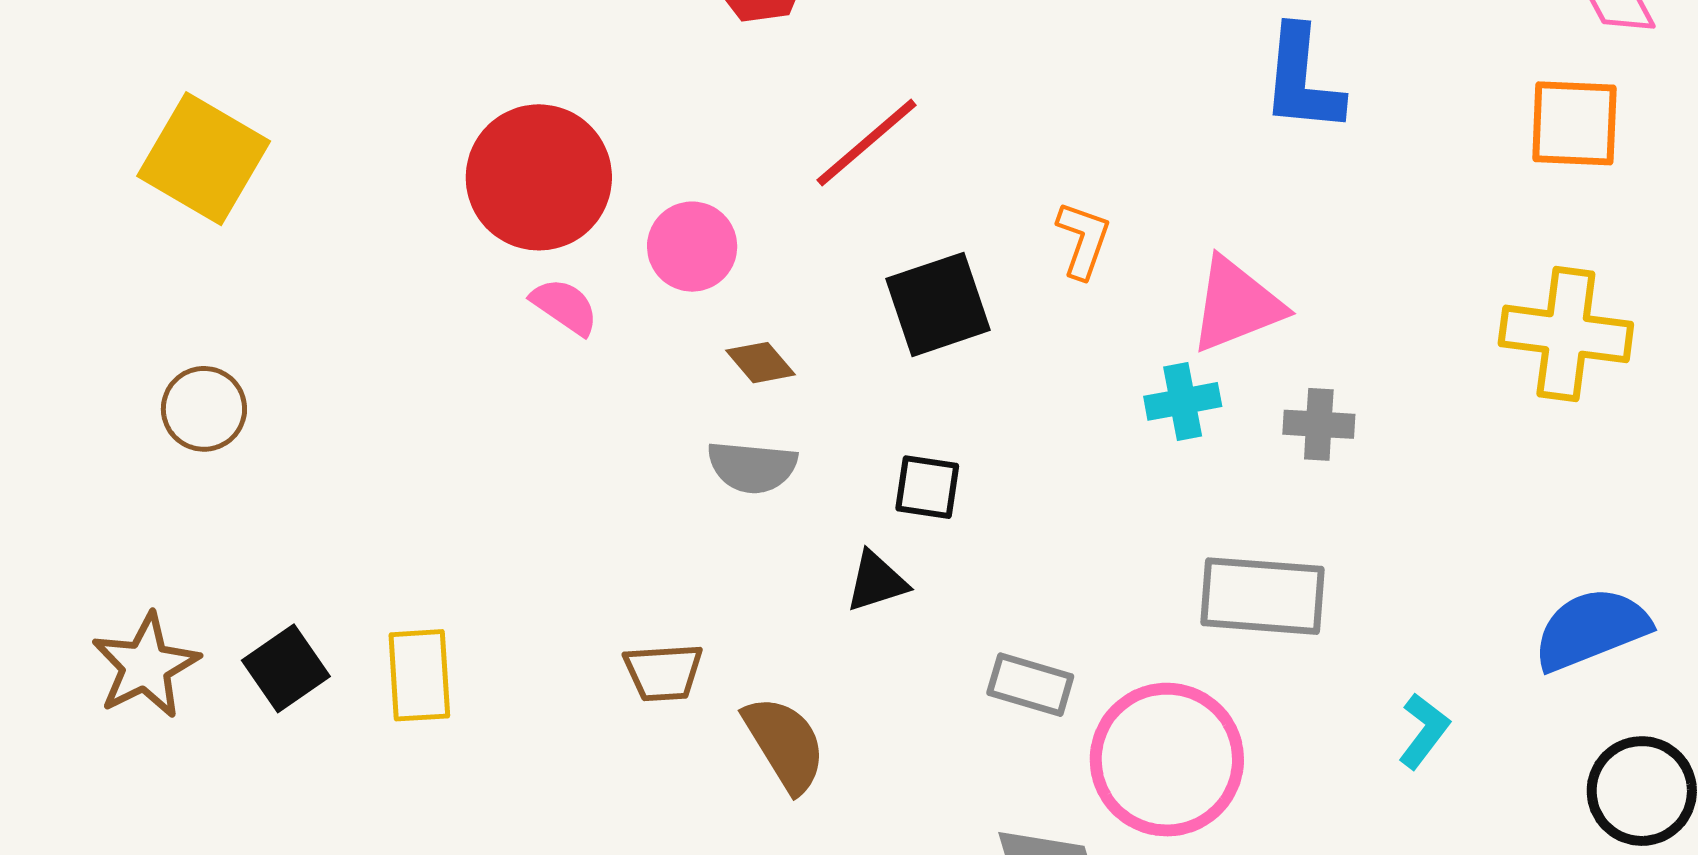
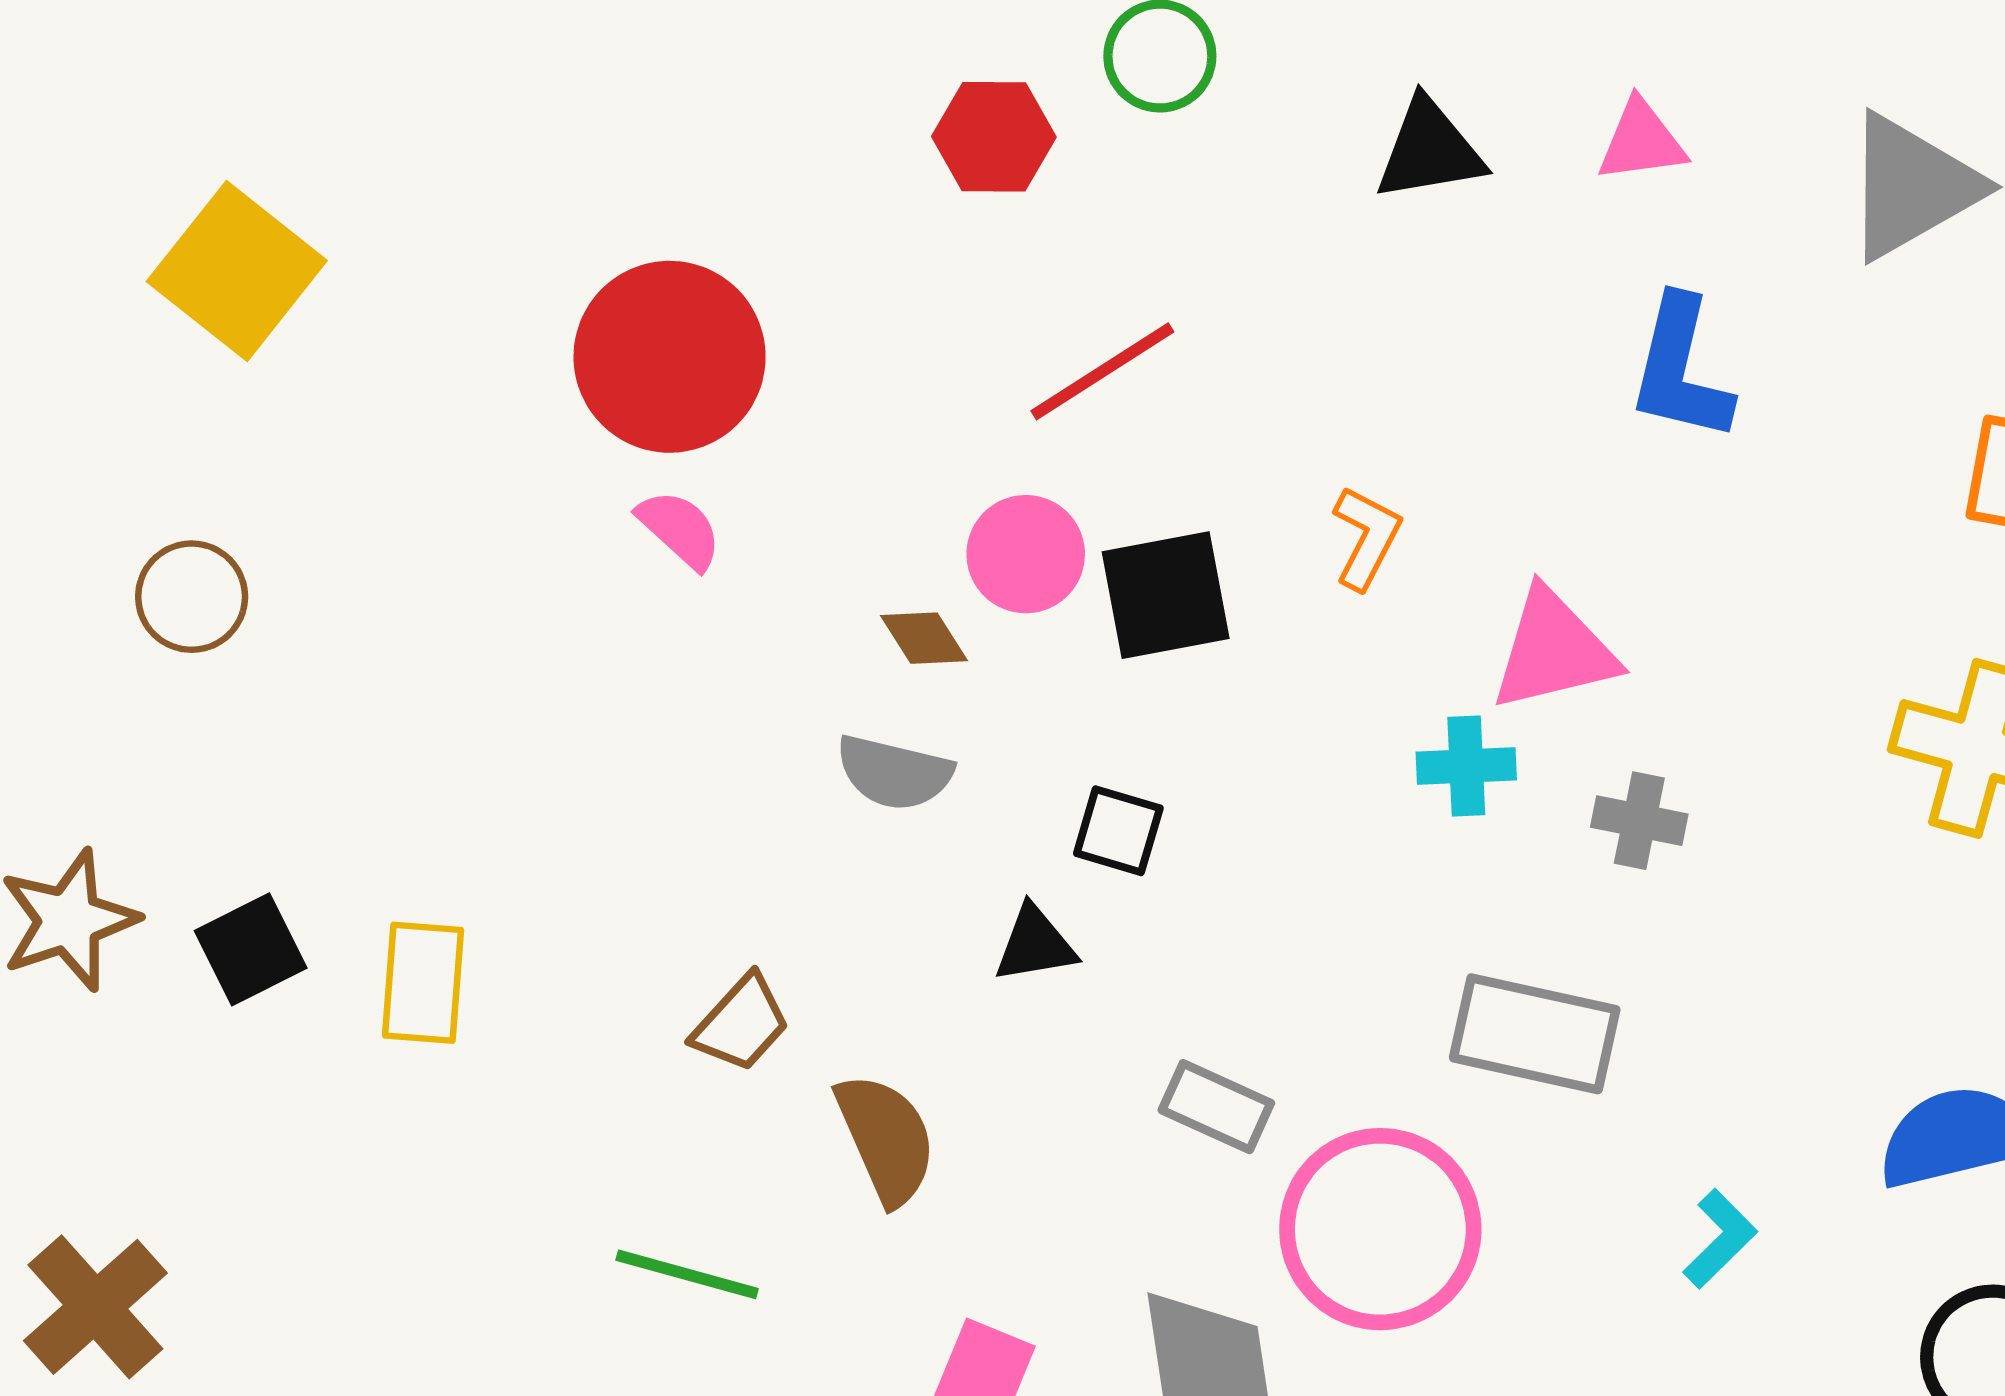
pink circle: (692, 247) -> (1026, 554), moved
brown trapezoid: (663, 672) -> (741, 1023), turned -52

